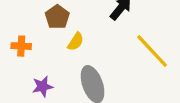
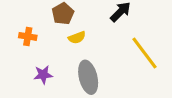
yellow semicircle: (76, 42) -> (77, 38), turned 30

